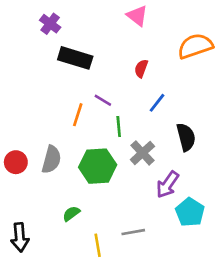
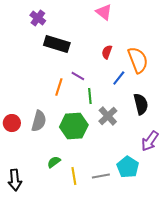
orange semicircle: (195, 46) -> (138, 60), moved, turned 88
purple arrow: (168, 185) -> (150, 141), moved
cyan pentagon: (190, 212) -> (128, 167), moved
yellow line: (98, 245) -> (74, 176), moved

